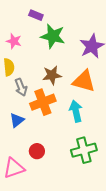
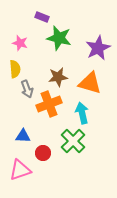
blue triangle: (17, 120) -> (23, 136), moved, turned 42
green cross: (84, 150) -> (73, 141), moved, turned -30

